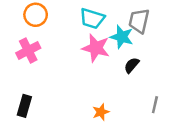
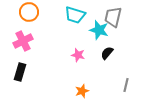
pink star: (96, 48) -> (78, 55), moved, size x0.6
black rectangle: (24, 106) -> (20, 72), moved

